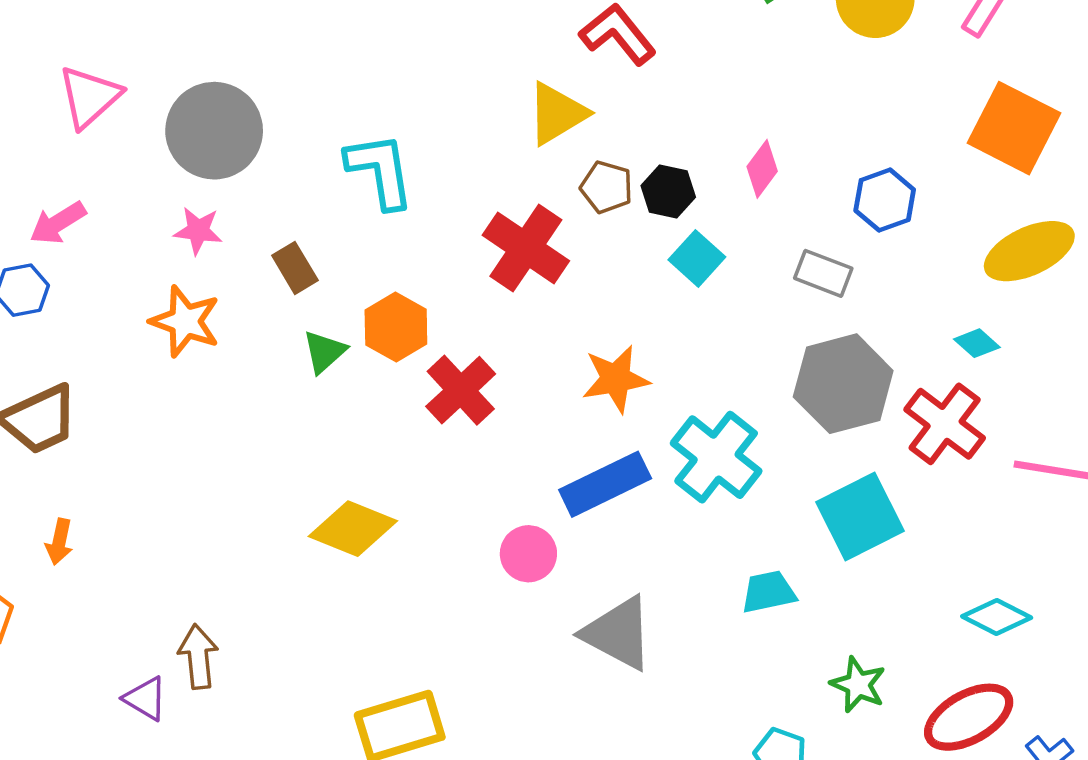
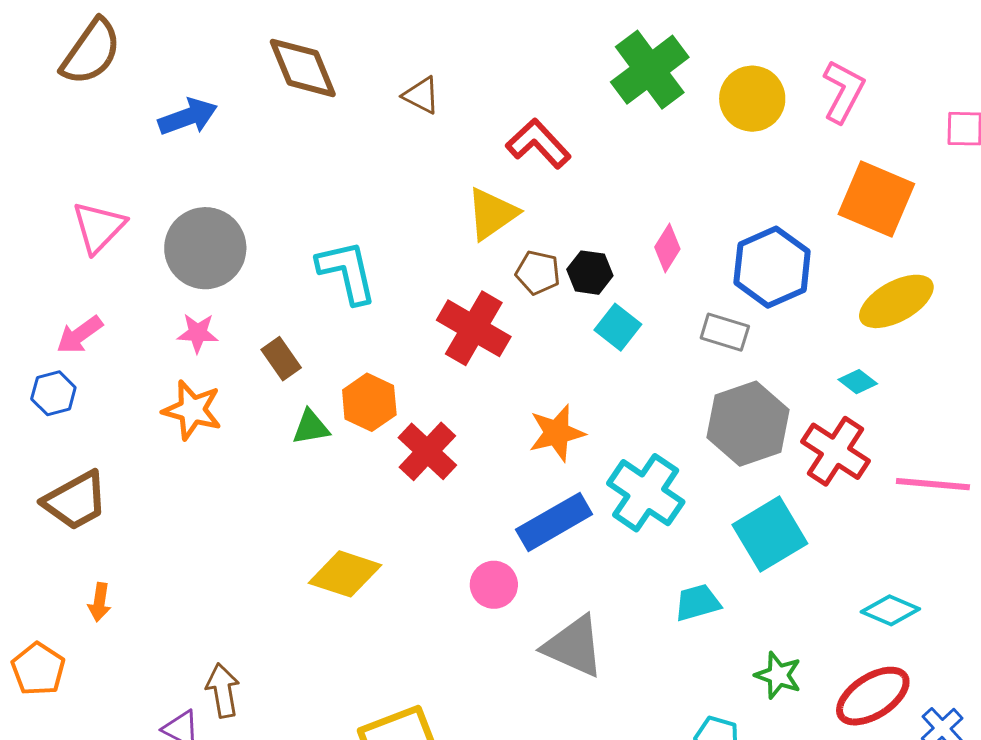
blue hexagon: (885, 200) -> (772, 267), size x1.5
green triangle: (324, 352) -> (311, 427), turned 36

